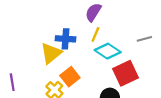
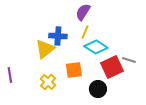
gray line: (144, 39) -> (129, 60), moved, turned 32
orange square: (70, 77) -> (74, 70), moved, turned 30

